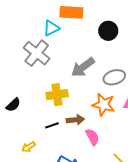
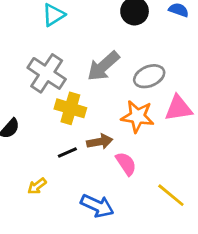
gray cross: (37, 53) -> (47, 73), moved
yellow cross: (57, 95) -> (70, 108), turned 30

